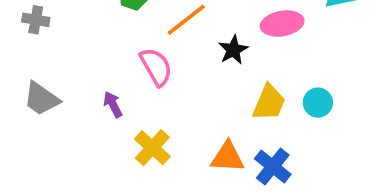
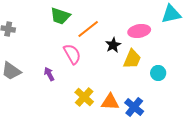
yellow trapezoid: (269, 103) -> (132, 59), moved
yellow cross: (152, 148) -> (84, 97), moved

